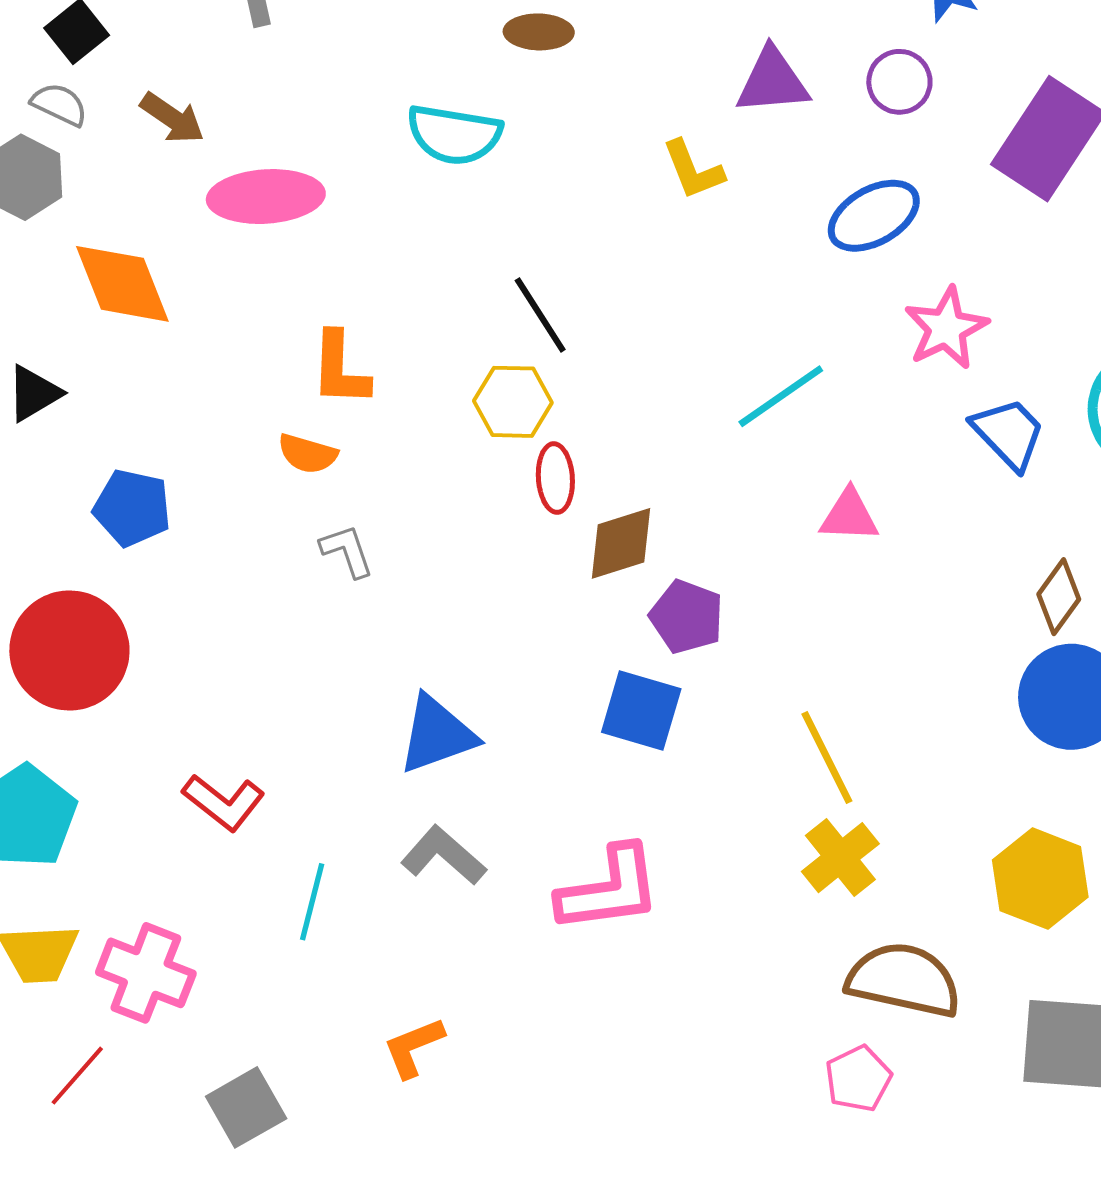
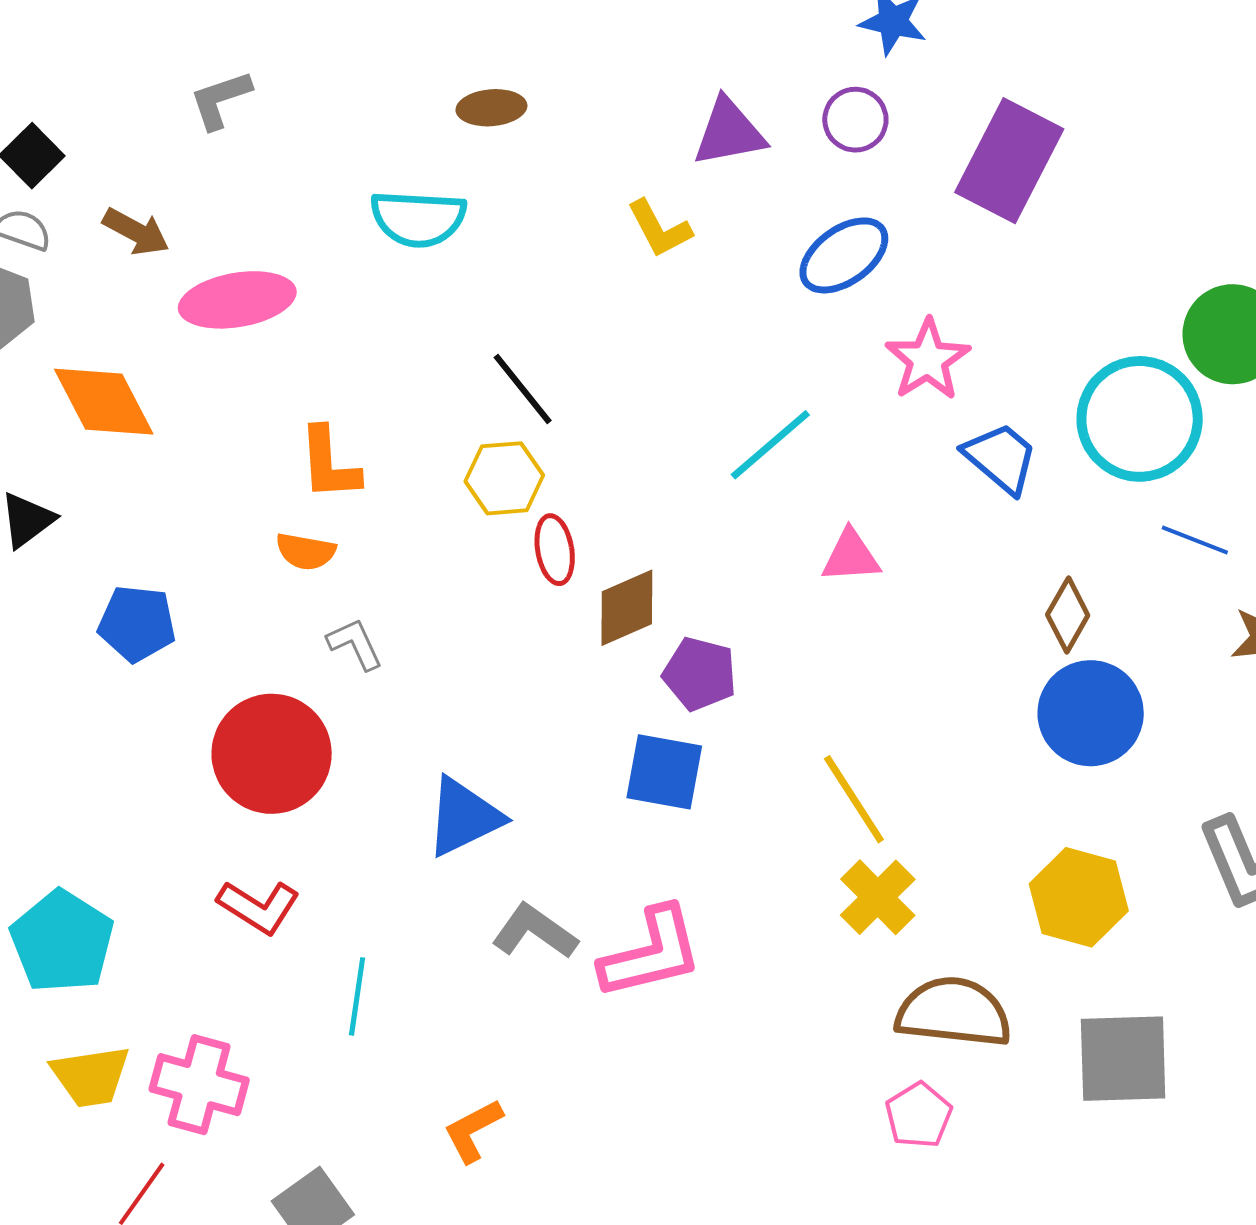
red circle: (69, 651) -> (272, 754), moved
gray L-shape: (443, 855) -> (534, 932), moved

